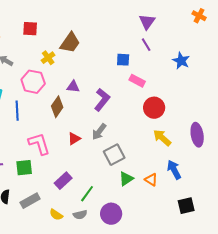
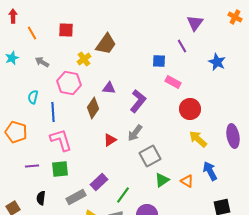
purple triangle: (147, 22) -> (195, 23), moved
pink L-shape: (39, 144) -> (61, 140), moved
gray rectangle: (30, 201) -> (76, 197), moved

